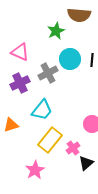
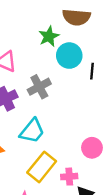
cyan circle: (70, 59) -> (69, 56), moved
pink cross: (73, 148) -> (69, 177), turned 32

